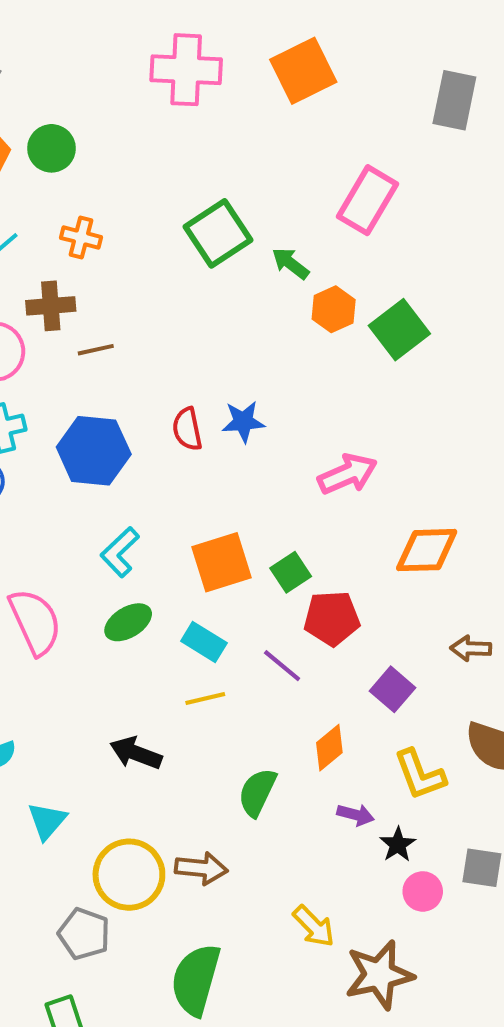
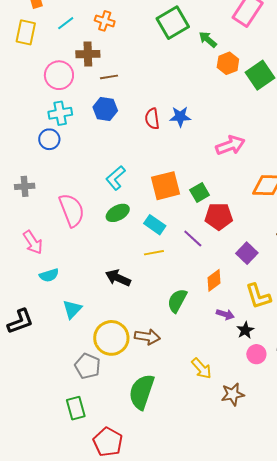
blue hexagon: (94, 451) -> (105, 109), moved, size x0.7
brown star: (379, 975) -> (233, 394), size x0.7

